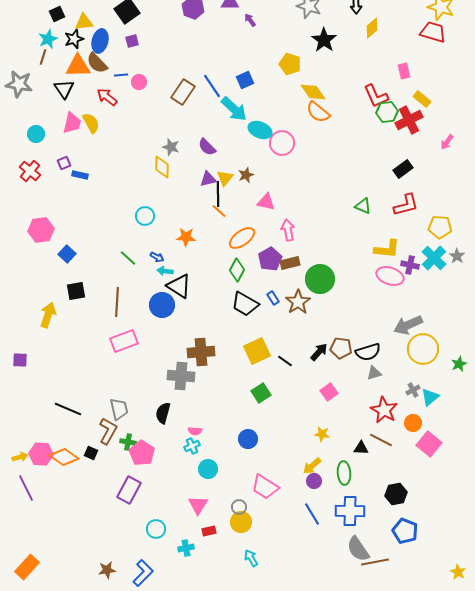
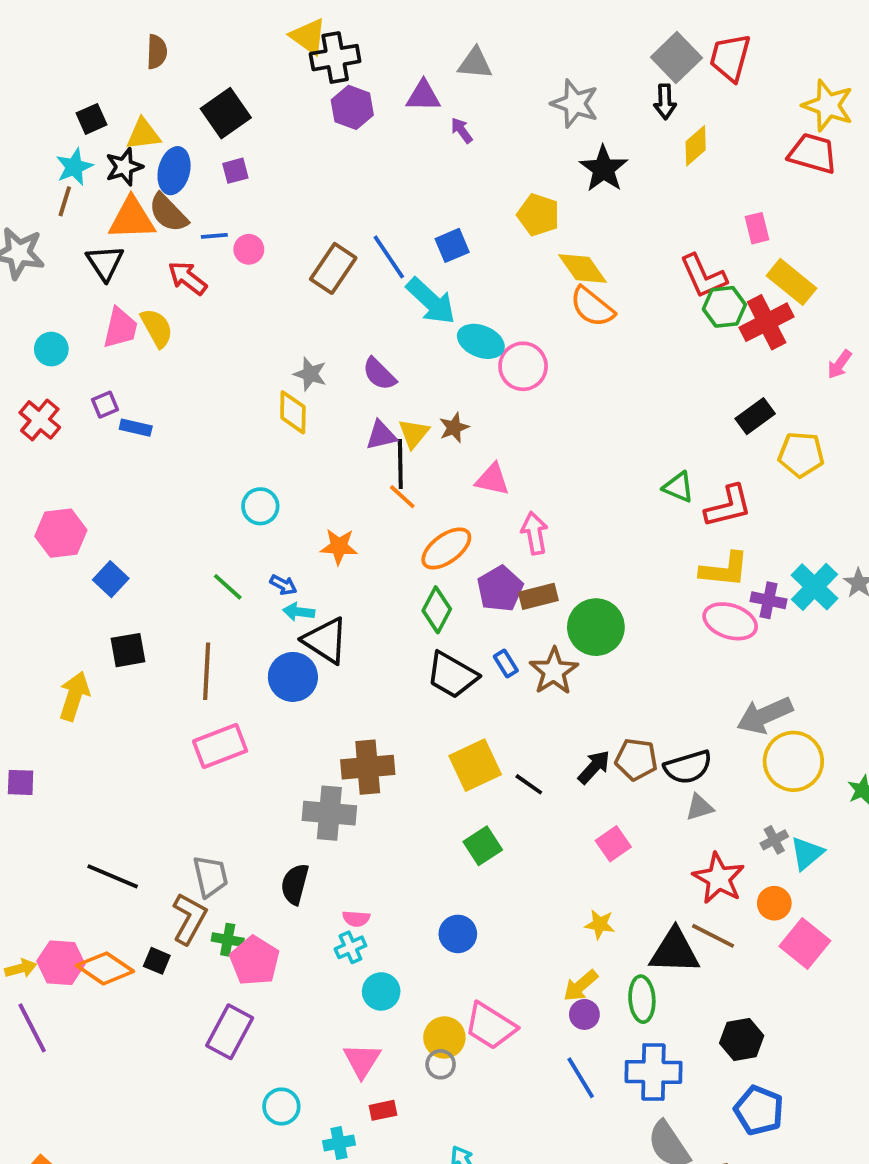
yellow rectangle: (422, 99) -> (792, 282), size x1.4
red L-shape: (406, 205) -> (728, 506), moved
yellow pentagon: (440, 227) -> (801, 454), moved
black triangle: (361, 448) -> (675, 951), size x1.8
yellow circle: (241, 522) -> (444, 1037), moved

